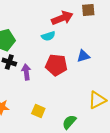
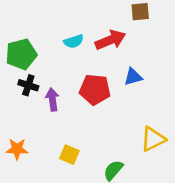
red arrow: (62, 18) -> (110, 40), moved
cyan semicircle: (48, 36) -> (74, 41), moved

